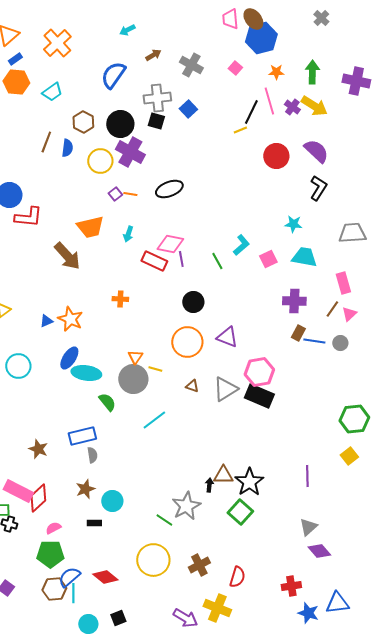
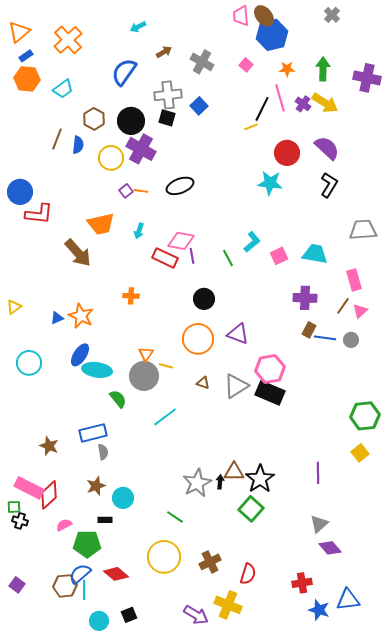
cyan star: (293, 224) -> (270, 183), moved, size x1.4
gray star: (186, 506) -> (197, 483), moved
green pentagon: (50, 554) -> (87, 544), moved

